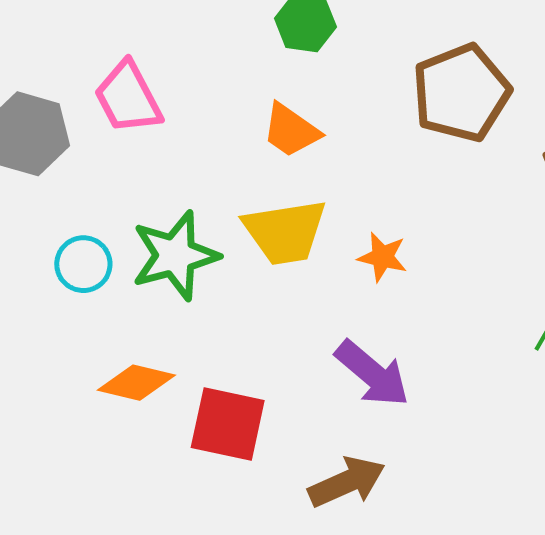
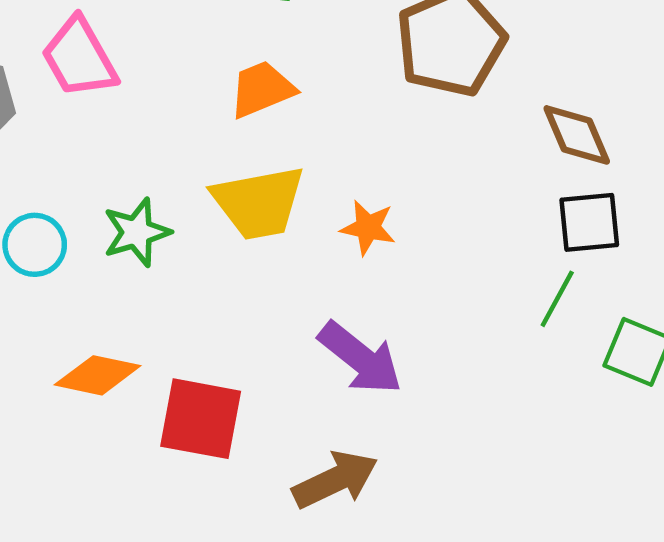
orange trapezoid: (291, 130) -> (262, 89), turned 124
green star: (175, 255) -> (137, 232), size x0.7

